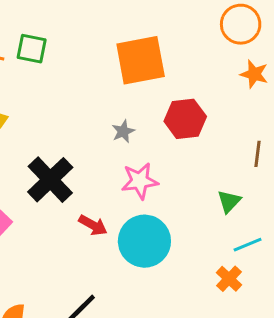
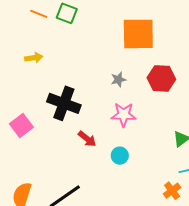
black cross: (50, 180) -> (64, 103), turned -36
cyan circle: (144, 241) -> (120, 156), size x0.5

